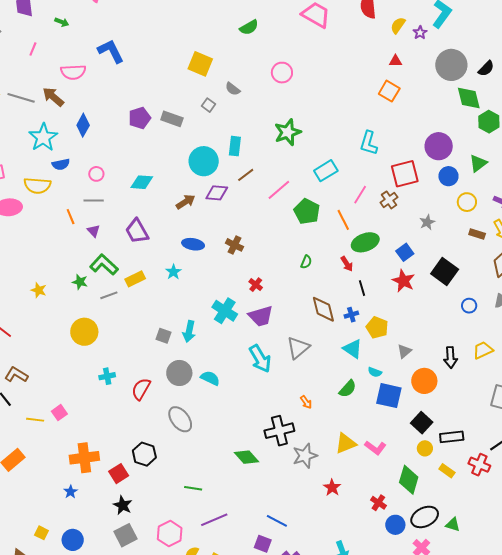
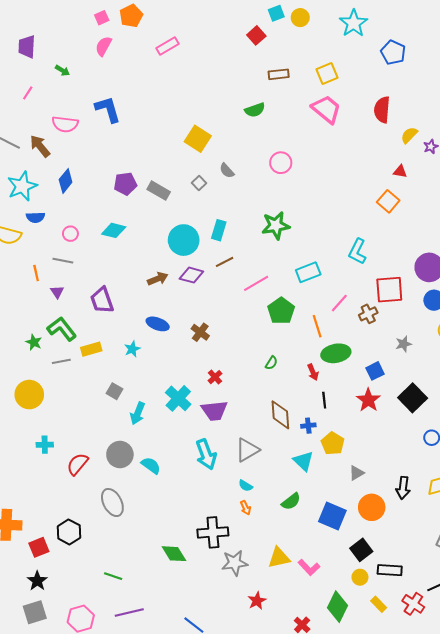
cyan diamond: (142, 182) -> (114, 230), moved
gray square: (163, 336) -> (115, 391), moved
cyan semicircle: (375, 372) -> (246, 486), moved

